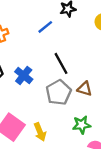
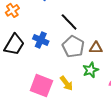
brown triangle: (85, 89) -> (96, 48), moved
green star: (82, 125) -> (91, 70), moved

